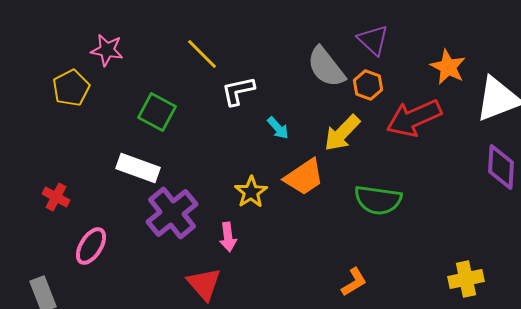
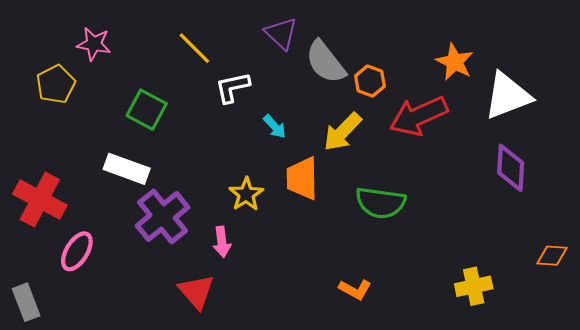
purple triangle: (373, 40) -> (281, 33), moved
orange trapezoid: (304, 177) -> (302, 178), turned 123
red cross: (56, 197) -> (40, 200), size x1.8
orange L-shape: (354, 282) -> (355, 289), turned 60

